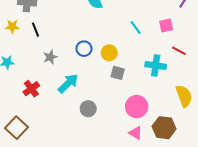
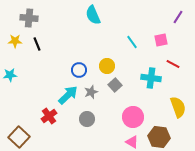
blue circle: (84, 49) -> (79, 70), moved
gray star: (50, 57) -> (91, 92), moved
gray square: (118, 73) -> (115, 85), turned 32
red cross: (31, 89) -> (49, 116), moved

